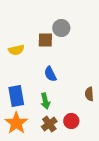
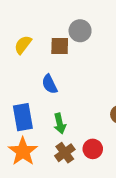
yellow semicircle: (16, 50) -> (23, 45), moved, turned 140
blue semicircle: (50, 74) -> (50, 84), moved

